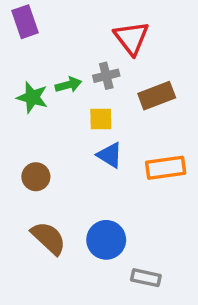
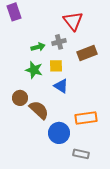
green star: (32, 97) -> (34, 70), moved
orange rectangle: (166, 168) -> (86, 118), moved
brown semicircle: (49, 238) -> (39, 110), moved

